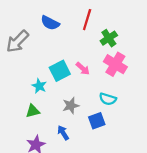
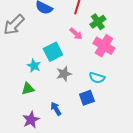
pink arrow: (83, 69) -> (76, 34), moved
gray star: (71, 106) -> (64, 74), moved

